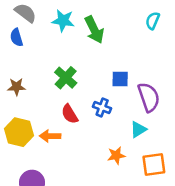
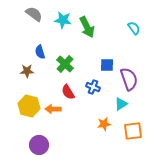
cyan semicircle: (153, 21) -> (134, 28), moved, turned 120
blue semicircle: (16, 37) -> (40, 52), moved

